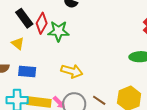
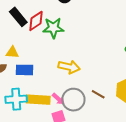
red diamond: (42, 23) -> (36, 21), turned 30
yellow triangle: (18, 43) -> (12, 52), moved, turned -32

